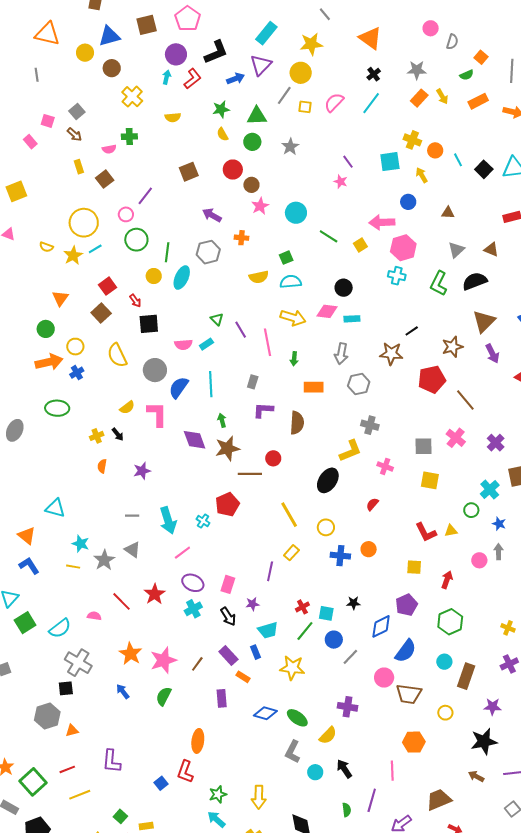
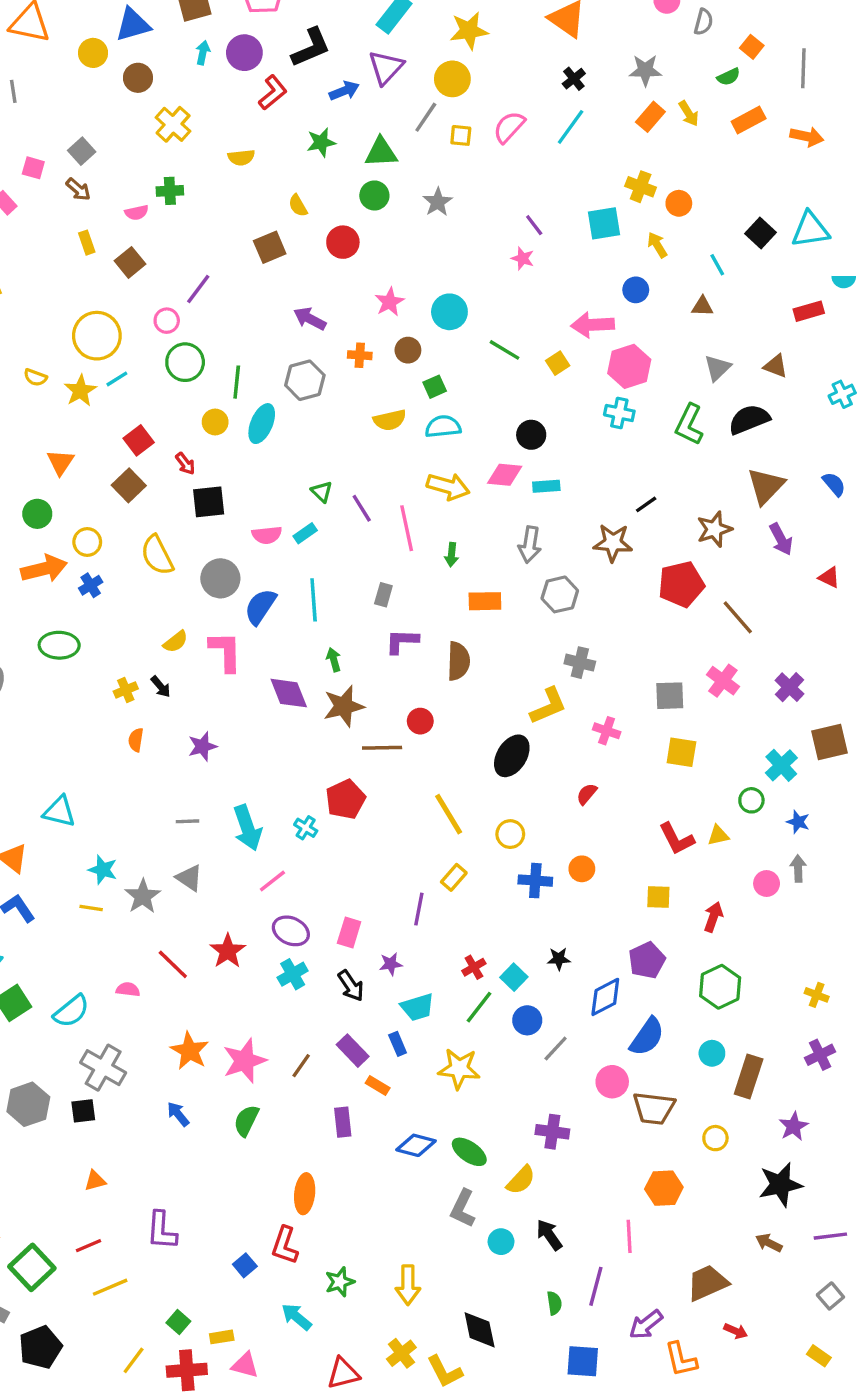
cyan arrow: (167, 77) -> (203, 53), moved
yellow semicircle: (222, 134) -> (298, 206), moved
cyan line: (458, 160) -> (717, 265), moved
brown circle: (251, 185) -> (408, 350), moved
cyan square: (326, 613) -> (514, 977), turned 35
purple star: (493, 707) -> (794, 1126), turned -30
gray hexagon: (47, 716) -> (28, 1104), moved
cyan arrow: (216, 819) -> (297, 1317), moved

